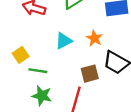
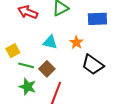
cyan triangle: (64, 41) -> (50, 42), turned 35
brown square: (90, 74) -> (47, 69), moved, turned -35

